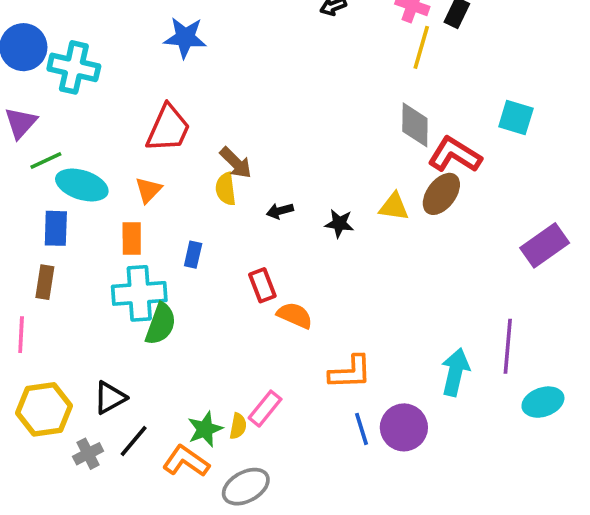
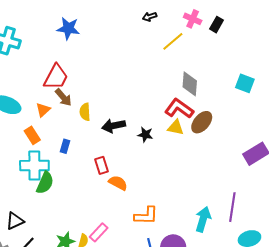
yellow line: (421, 47) -> (173, 41), moved, turned 30
red L-shape: (455, 155) -> (179, 109), moved
brown arrow: (236, 163) -> (63, 97), moved
black arrow: (280, 211) -> (114, 126), size x1.6
orange rectangle: (132, 238) -> (32, 135), turned -36

